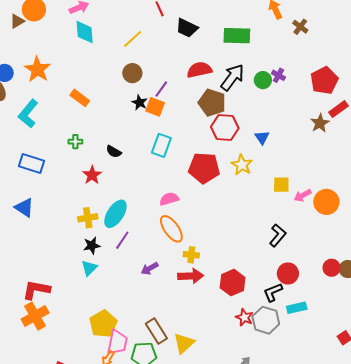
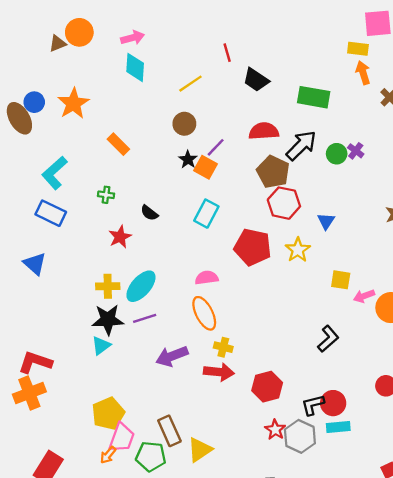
cyan L-shape: (28, 114) -> (54, 173), moved
purple line: (122, 240) -> (145, 318), turned 30
black star: (92, 246) -> (108, 320), size x1.5
purple arrow: (150, 268) -> (172, 356), size x1.5
red circle: (288, 273) -> (333, 403), moved

